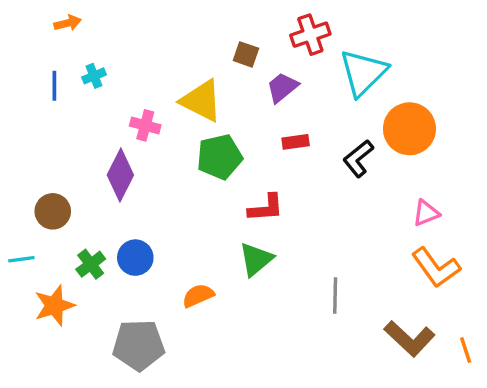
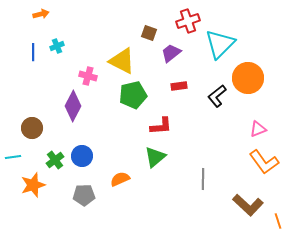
gray pentagon: (139, 345) -> (84, 195), moved, size x0.7
orange line: (466, 350) -> (278, 221), moved

